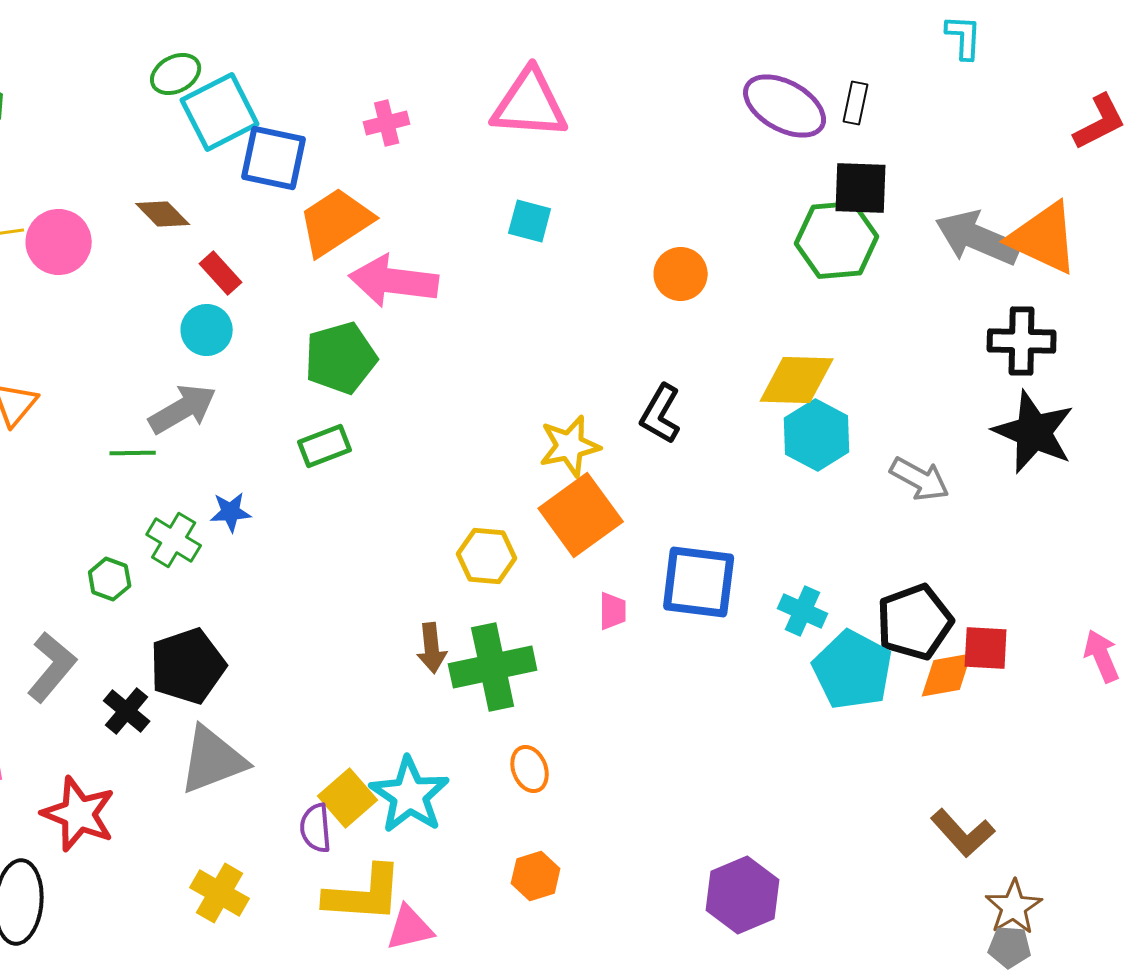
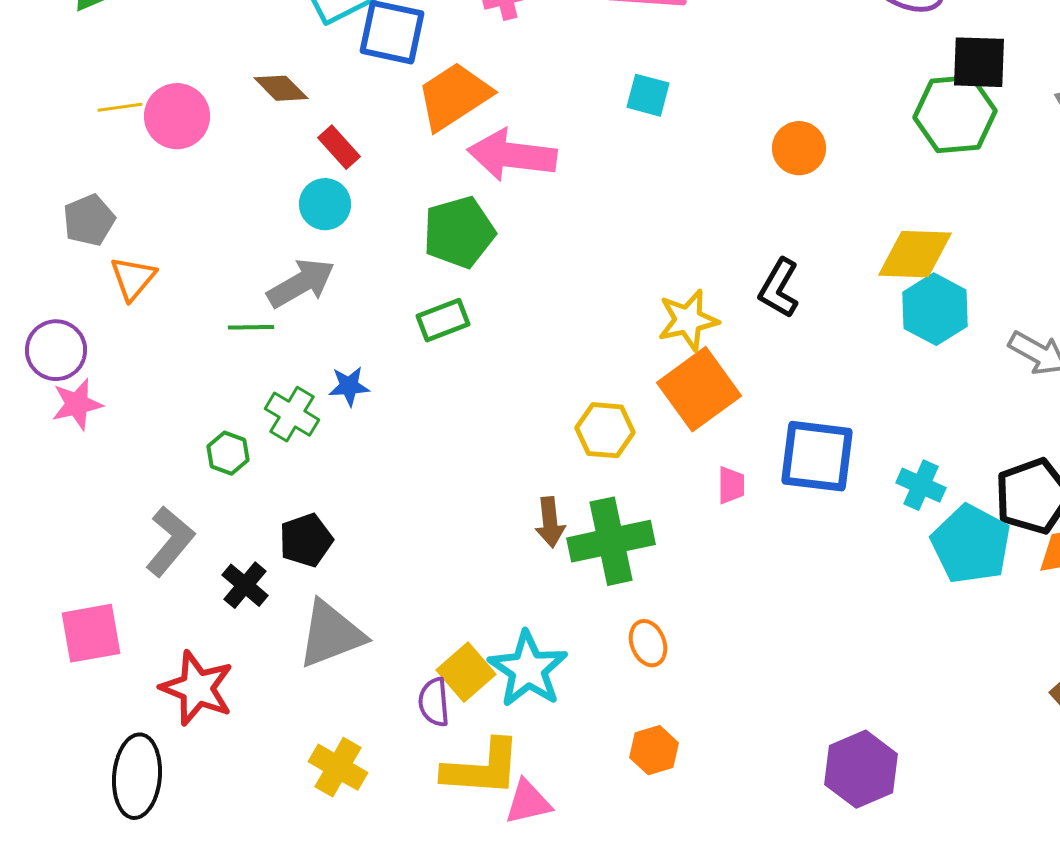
black pentagon: (188, 666) -> (306, 540), size x0.7

